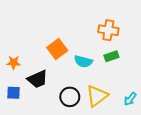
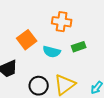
orange cross: (108, 30) -> (62, 22), moved

